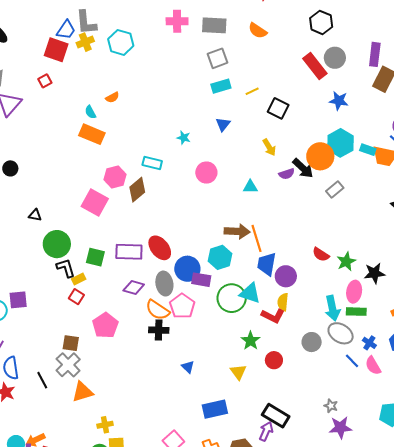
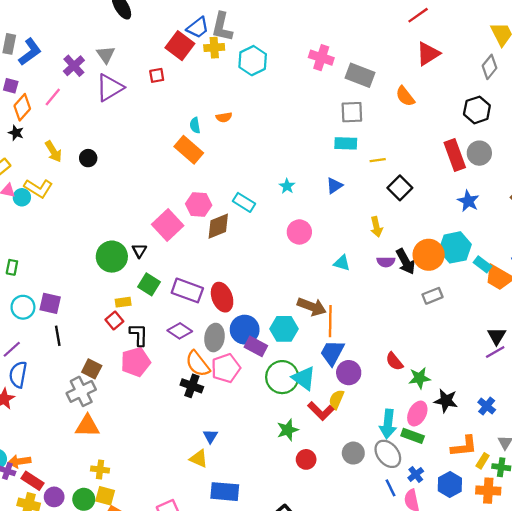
black triangle: (35, 215) -> (139, 251), moved, turned 32
black L-shape: (66, 268) -> (139, 335), moved
yellow triangle: (238, 372) -> (199, 459), moved, turned -48
black line: (42, 380) -> (58, 336), moved

